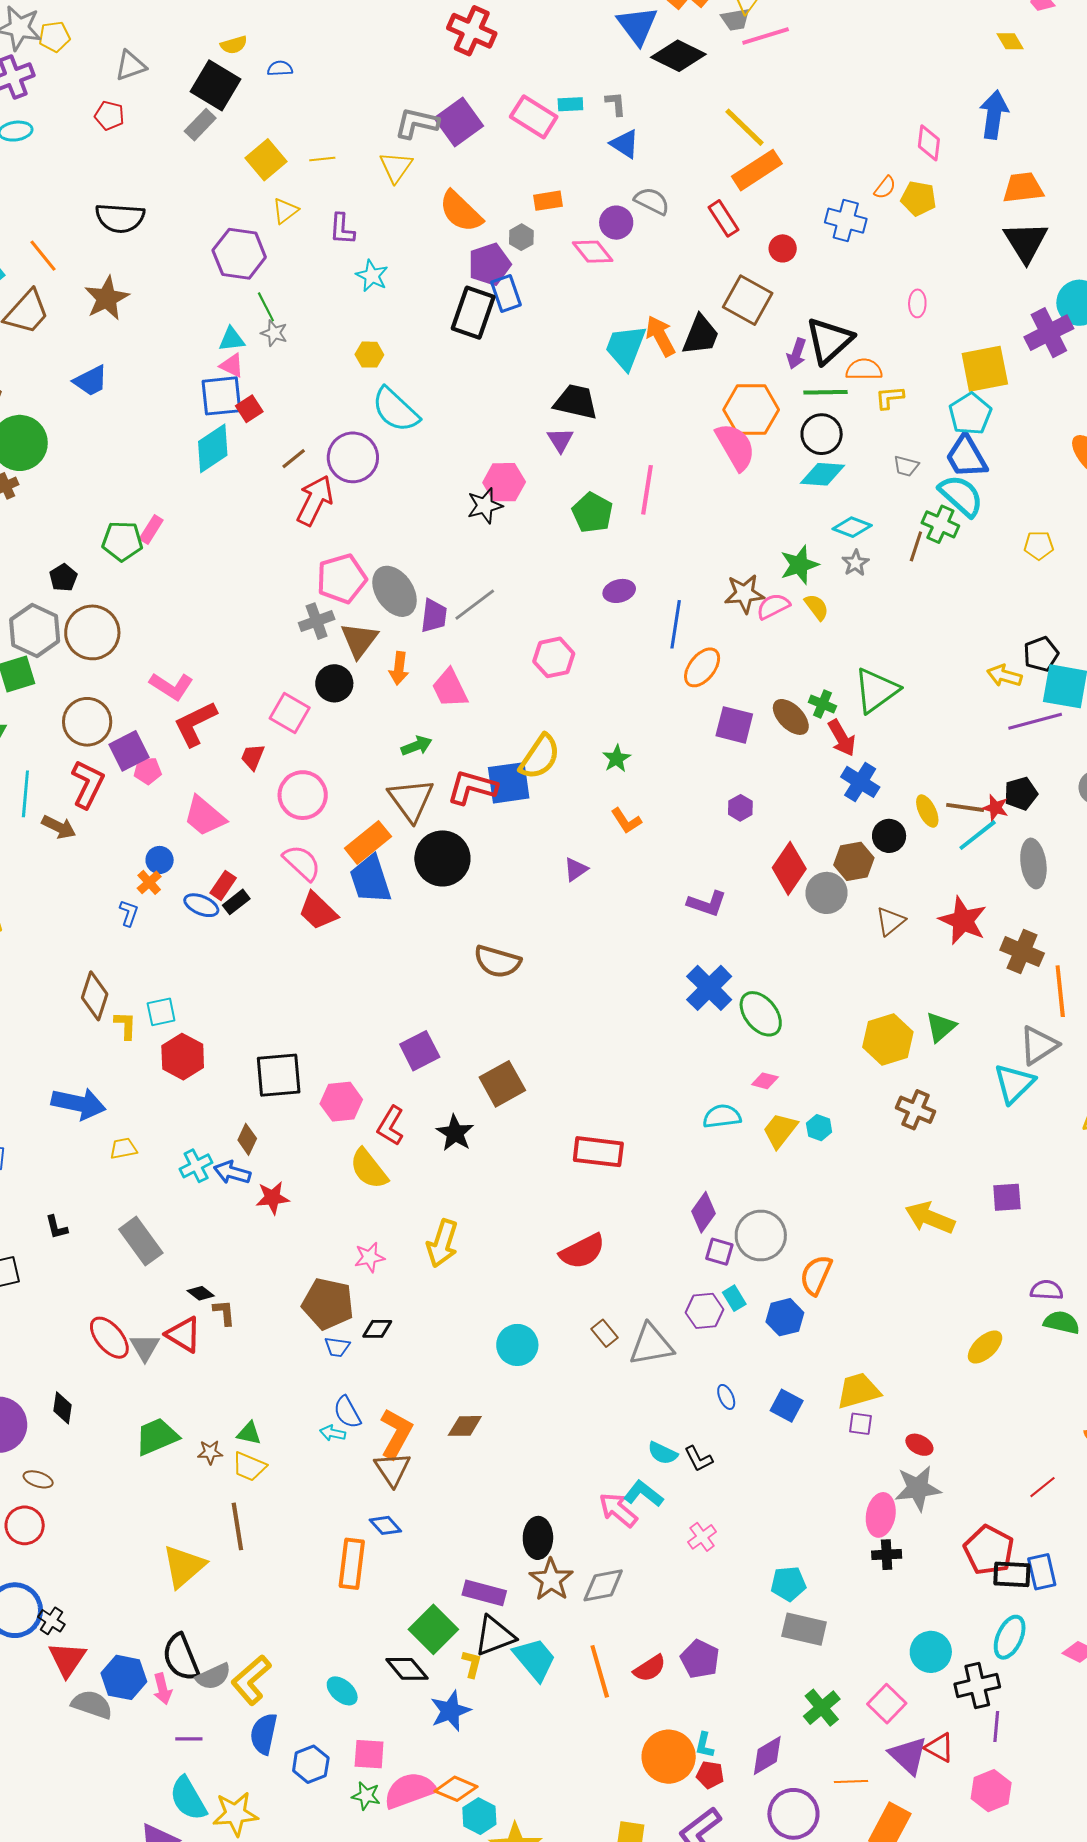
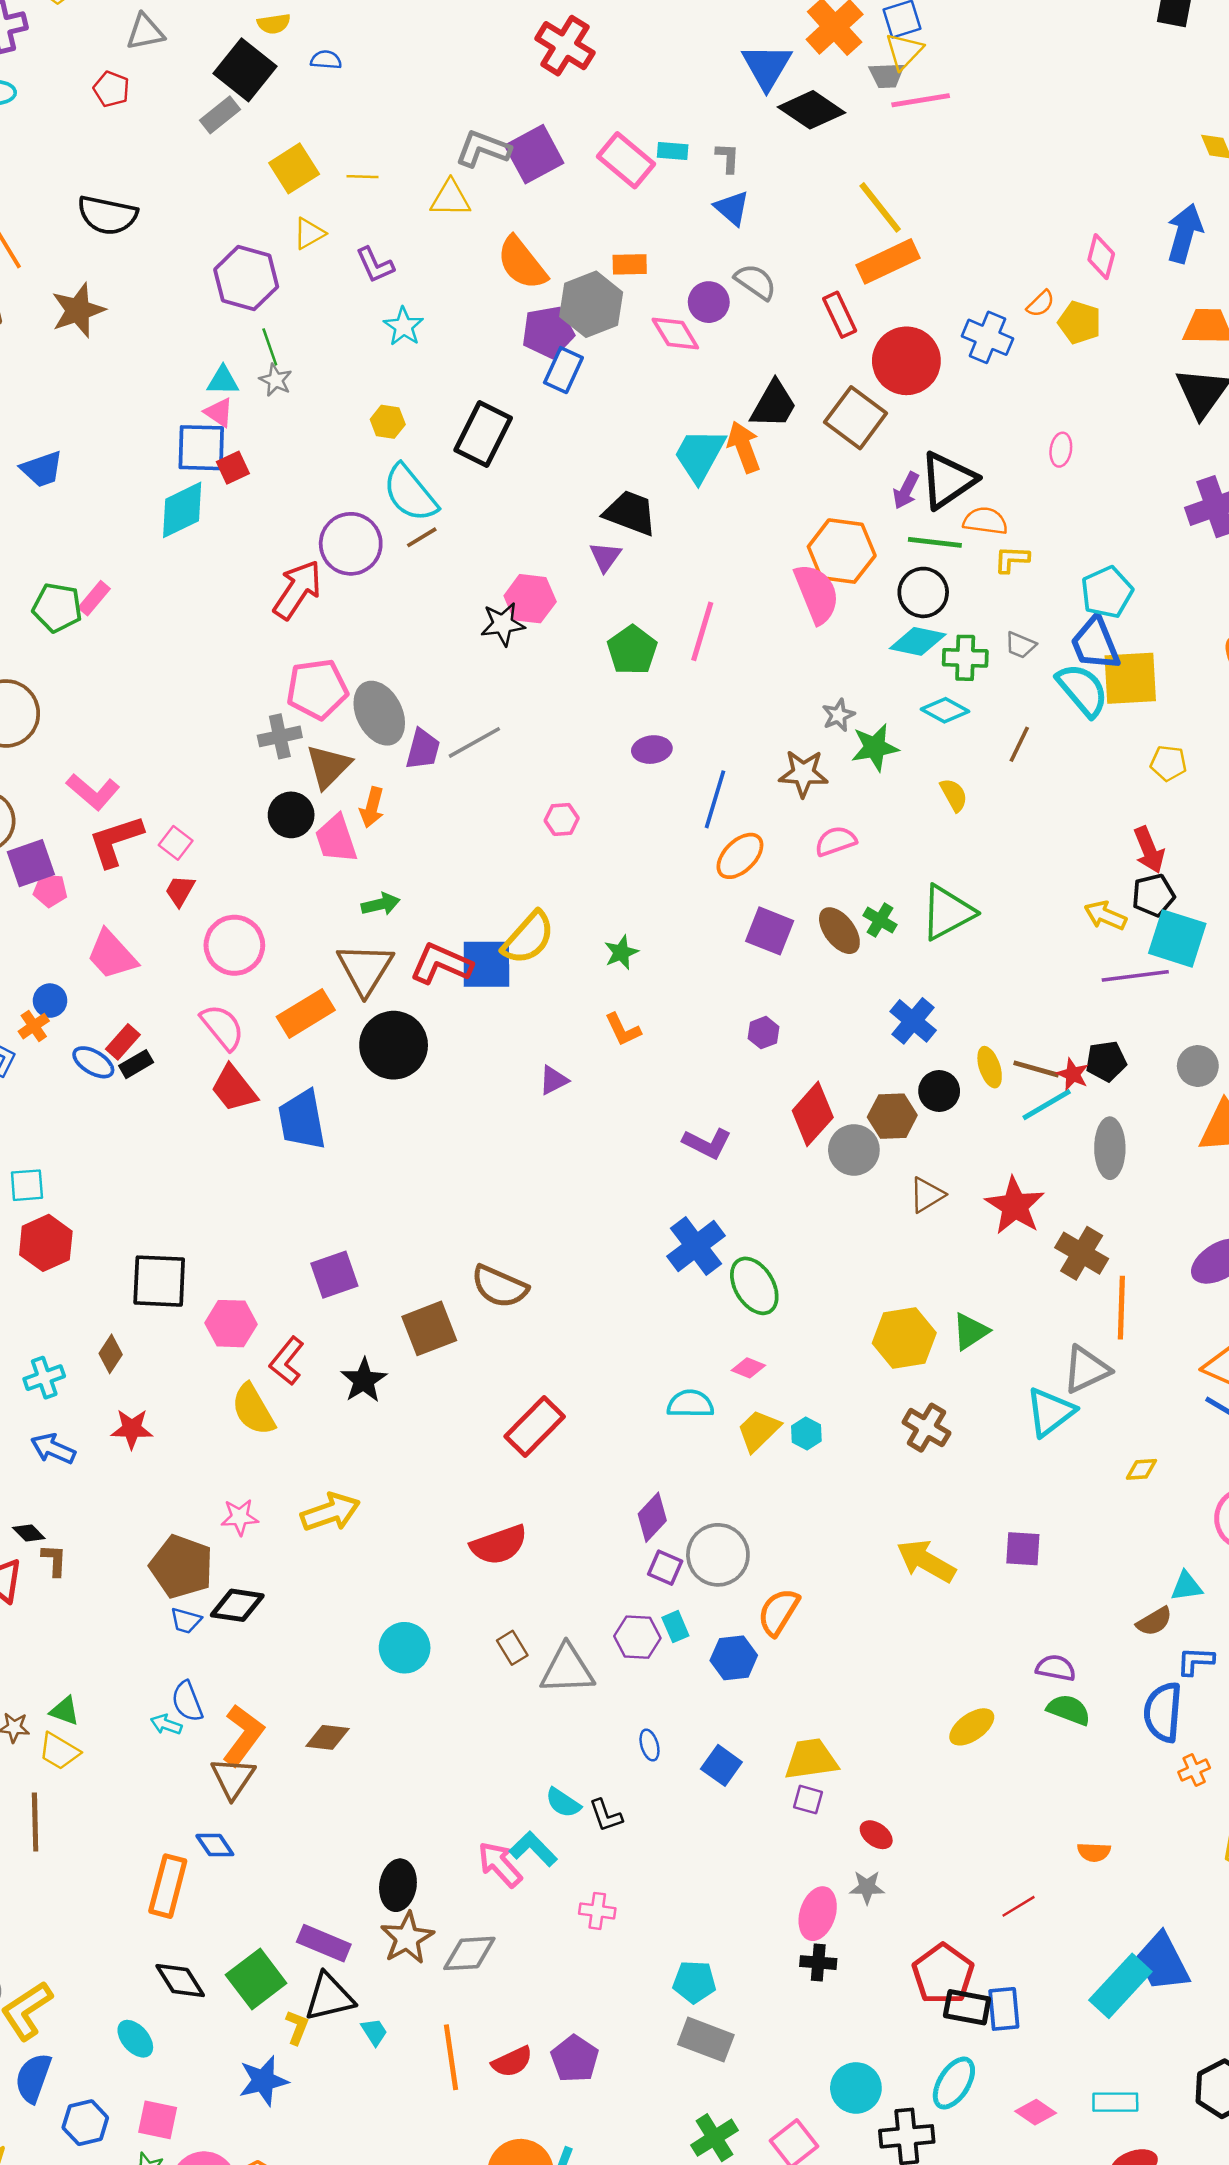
yellow triangle: (396, 167) -> (450, 199), turned 48
purple L-shape: (342, 229) -> (375, 265), turned -36
gray hexagon: (521, 237) -> (591, 304), size x2.0
red circle: (783, 248) -> (906, 361), size x2.0
blue rectangle: (506, 294) -> (563, 370), turned 36
black rectangle: (473, 313) -> (483, 434), moved
black trapezoid: (701, 335) -> (774, 404), moved
yellow square: (985, 369) -> (1130, 678), moved
blue trapezoid: (91, 381) -> (42, 469), moved
brown line: (294, 459) -> (422, 537), moved
green cross: (940, 524) -> (965, 658), moved, turned -30
gray star: (855, 563) -> (838, 715), moved
pink semicircle: (773, 606) -> (836, 841), moved
yellow semicircle: (817, 607) -> (954, 795), moved
pink hexagon: (554, 657) -> (562, 819), size x0.7
pink trapezoid: (450, 688) -> (336, 839), moved
pink square: (290, 713) -> (176, 843), moved, size x0.7
red arrow: (842, 738) -> (1149, 850), moved
blue trapezoid: (370, 879) -> (302, 1120), moved
brown semicircle: (497, 962) -> (500, 1286), moved
red rectangle: (598, 1152) -> (535, 1426), turned -60
blue arrow: (232, 1172) -> (53, 1449), moved
yellow arrow: (442, 1243) -> (330, 1512), turned -135
black diamond: (377, 1329) -> (237, 1605), size x1.4
gray star: (918, 1488) -> (867, 1887), size x0.6
pink cross: (702, 1537) -> (597, 1911), turned 36
cyan trapezoid: (535, 1659) -> (374, 2032), size x0.5
black diamond: (407, 1669) -> (180, 1981), moved

